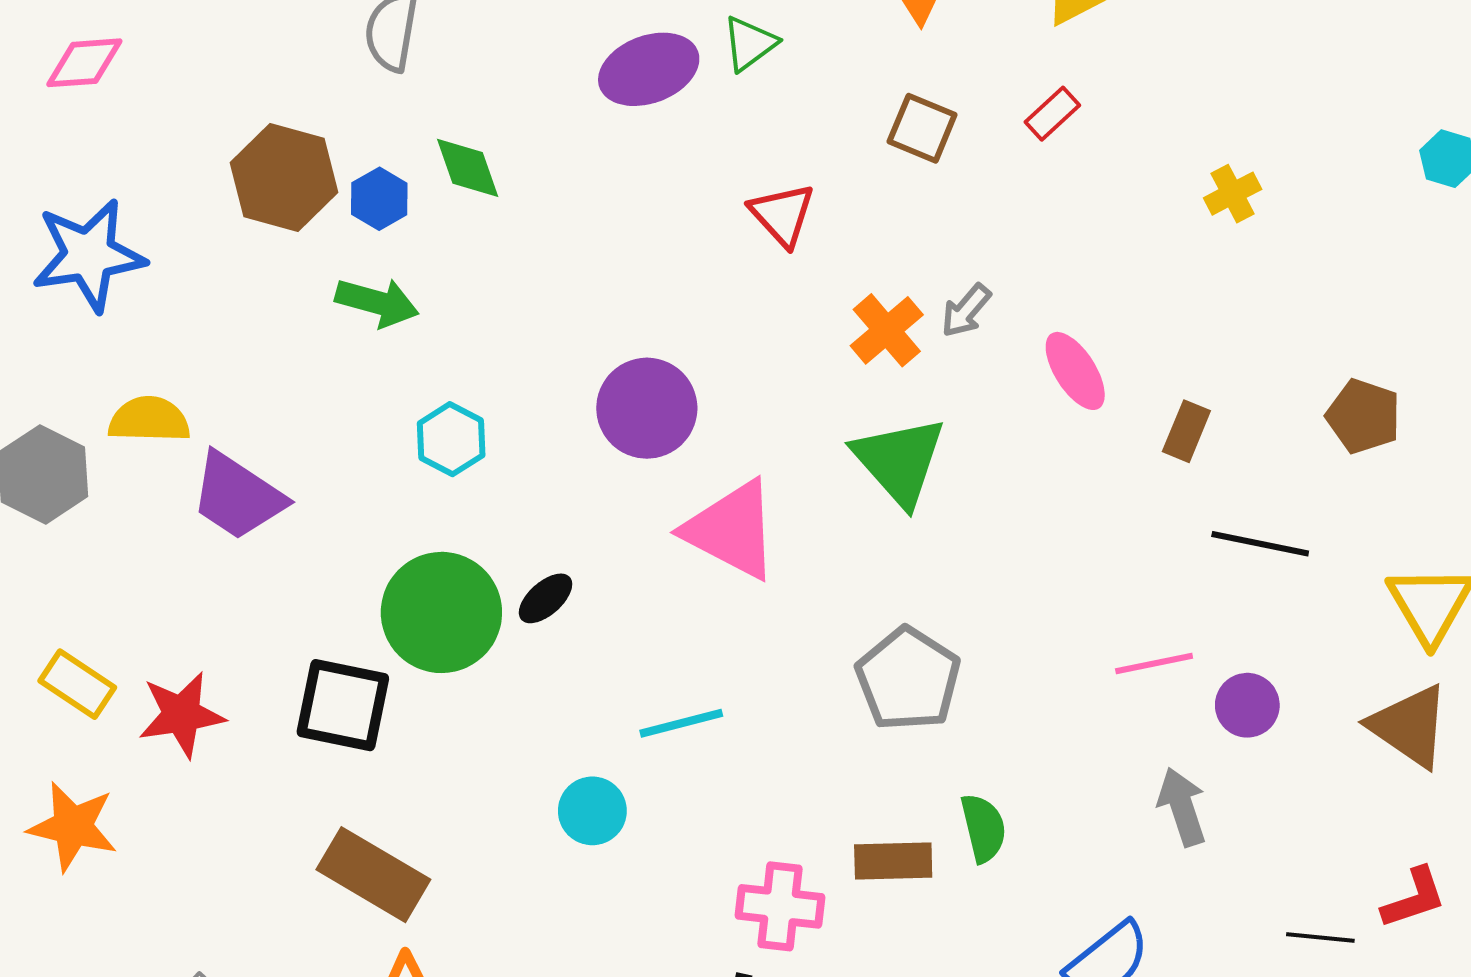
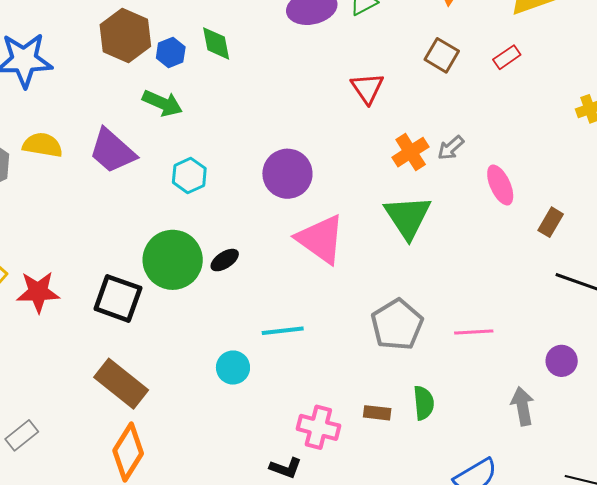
purple trapezoid: (238, 496) -> (112, 151), moved
pink line: (1154, 664) -> (474, 332), moved
brown rectangle: (893, 861) -> (377, 413), size x0.7

